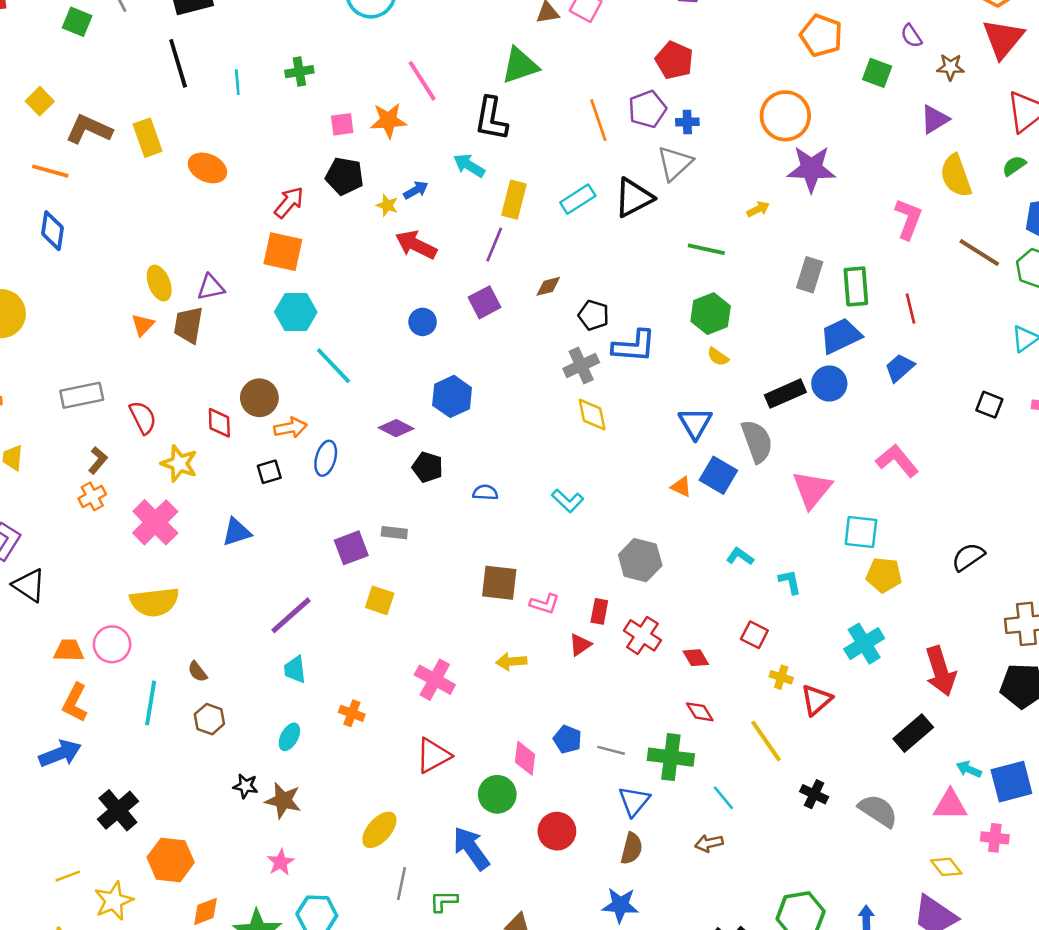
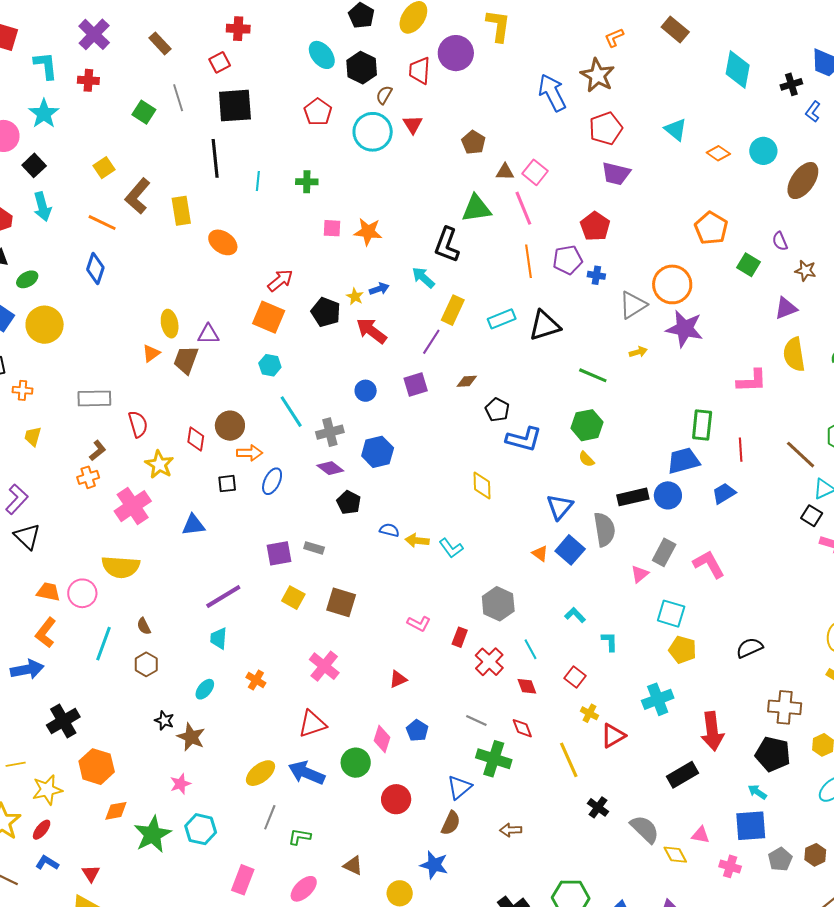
pink line: (422, 81) -> (523, 208), moved
brown L-shape: (89, 129) -> (138, 196), turned -84
gray triangle: (675, 163) -> (633, 305), moved
black pentagon: (344, 176) -> (326, 312), moved
pink L-shape: (908, 219) -> (752, 381), turned 56
brown line: (979, 253) -> (801, 455), moved
gray rectangle: (810, 275) -> (664, 552), moved
cyan hexagon: (296, 312) -> (270, 365), size x0.7
gray cross: (581, 365) -> (330, 432), moved
black square: (989, 405) -> (812, 516), moved
pink triangle: (812, 489) -> (640, 574), size x0.6
brown square: (499, 583) -> (341, 602), moved
red triangle: (580, 645) -> (398, 679), moved
yellow arrow: (511, 662) -> (417, 541), moved
gray line: (611, 750) -> (476, 720), moved
cyan arrow: (969, 769) -> (757, 792), moved
cyan line: (723, 798) -> (530, 649), moved
pink triangle: (950, 805) -> (701, 835), size x0.7
blue arrow: (471, 848) -> (307, 773), moved, turned -42
yellow diamond: (946, 867) -> (675, 855), moved

